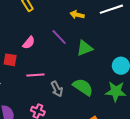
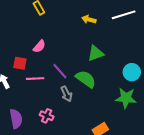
purple line: (59, 37) -> (60, 71), moved
pink line: (35, 75) -> (35, 79), moved
green semicircle: (83, 87) -> (86, 79), moved

